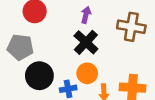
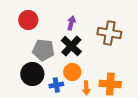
gray pentagon: (20, 47) -> (43, 50), moved

